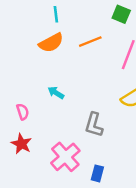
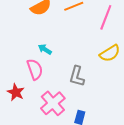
pink semicircle: (23, 112) -> (35, 69), moved, size x1.5

